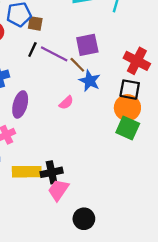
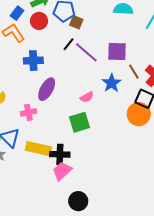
brown line: (77, 65) -> (134, 72), moved
green square: (128, 128) -> (80, 122), moved, turned 35

